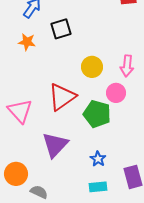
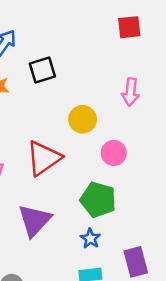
pink arrow: (127, 66) -> (131, 92), moved
green pentagon: (97, 114) -> (98, 200), moved

